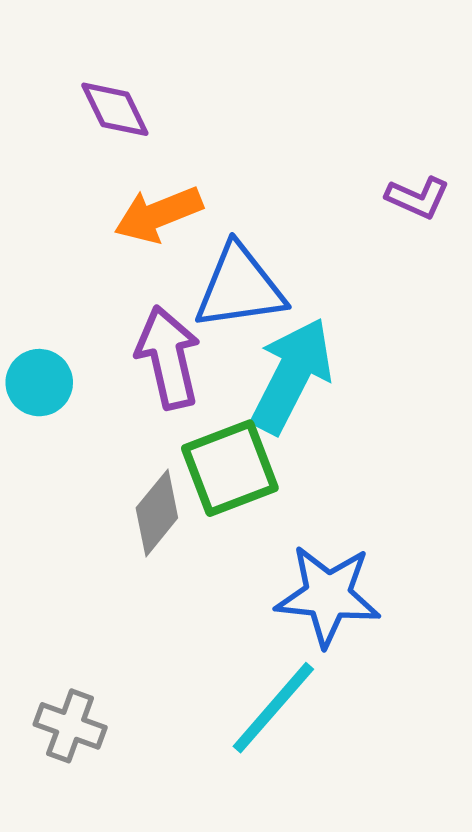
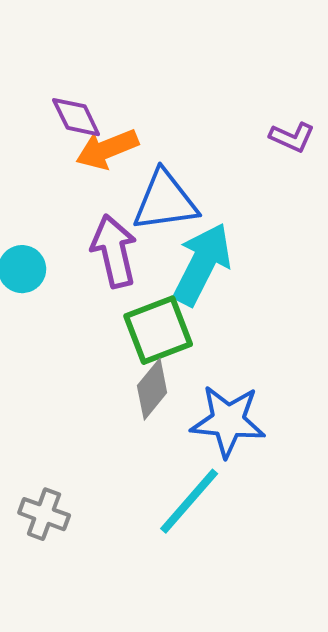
purple diamond: (115, 109) -> (76, 117), moved
gray diamond: (157, 513) -> (152, 389), moved

